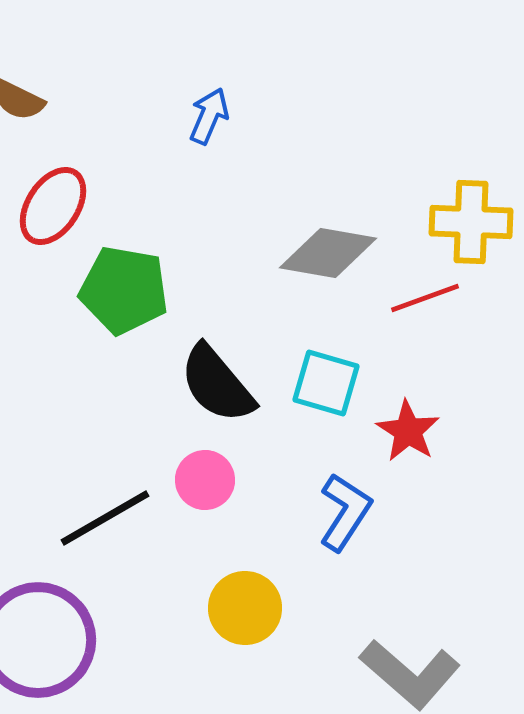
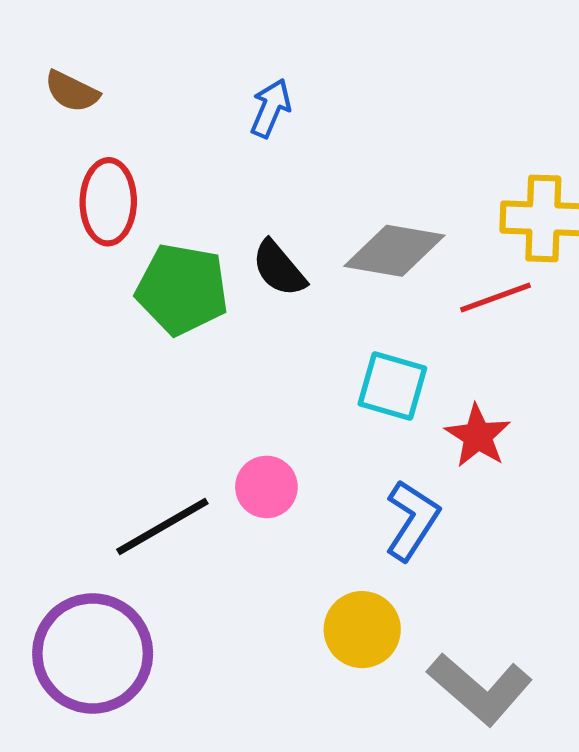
red ellipse: (53, 206) -> (108, 202), turned -32
black semicircle: (217, 384) -> (279, 268), moved, size x0.7
yellow circle: (245, 608) -> (362, 630), moved

